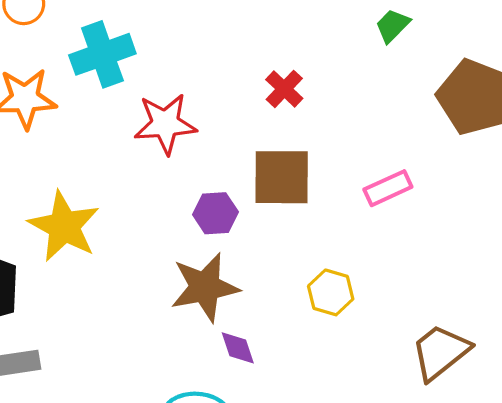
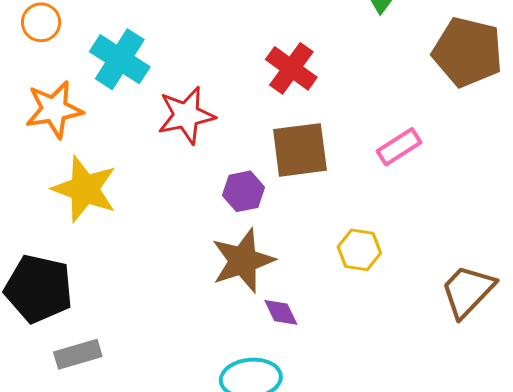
cyan cross: (102, 54) -> (120, 59), turned -30
red cross: (284, 89) -> (291, 68), size x1.4
yellow star: (64, 226) -> (85, 189), moved

